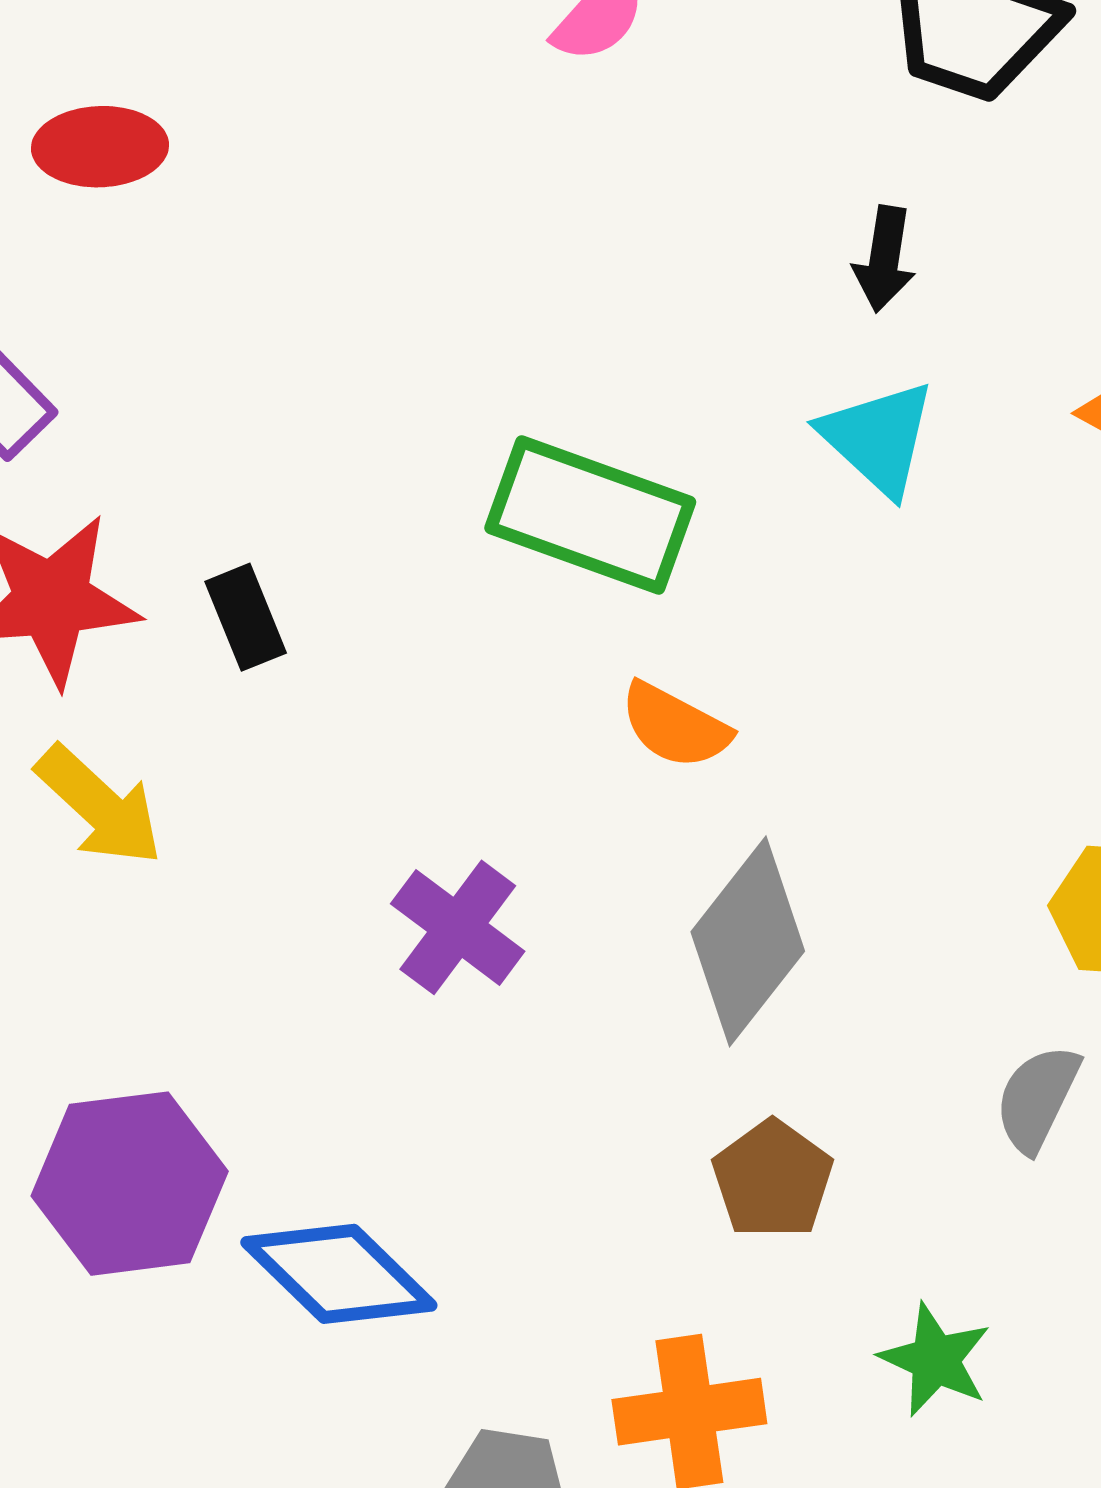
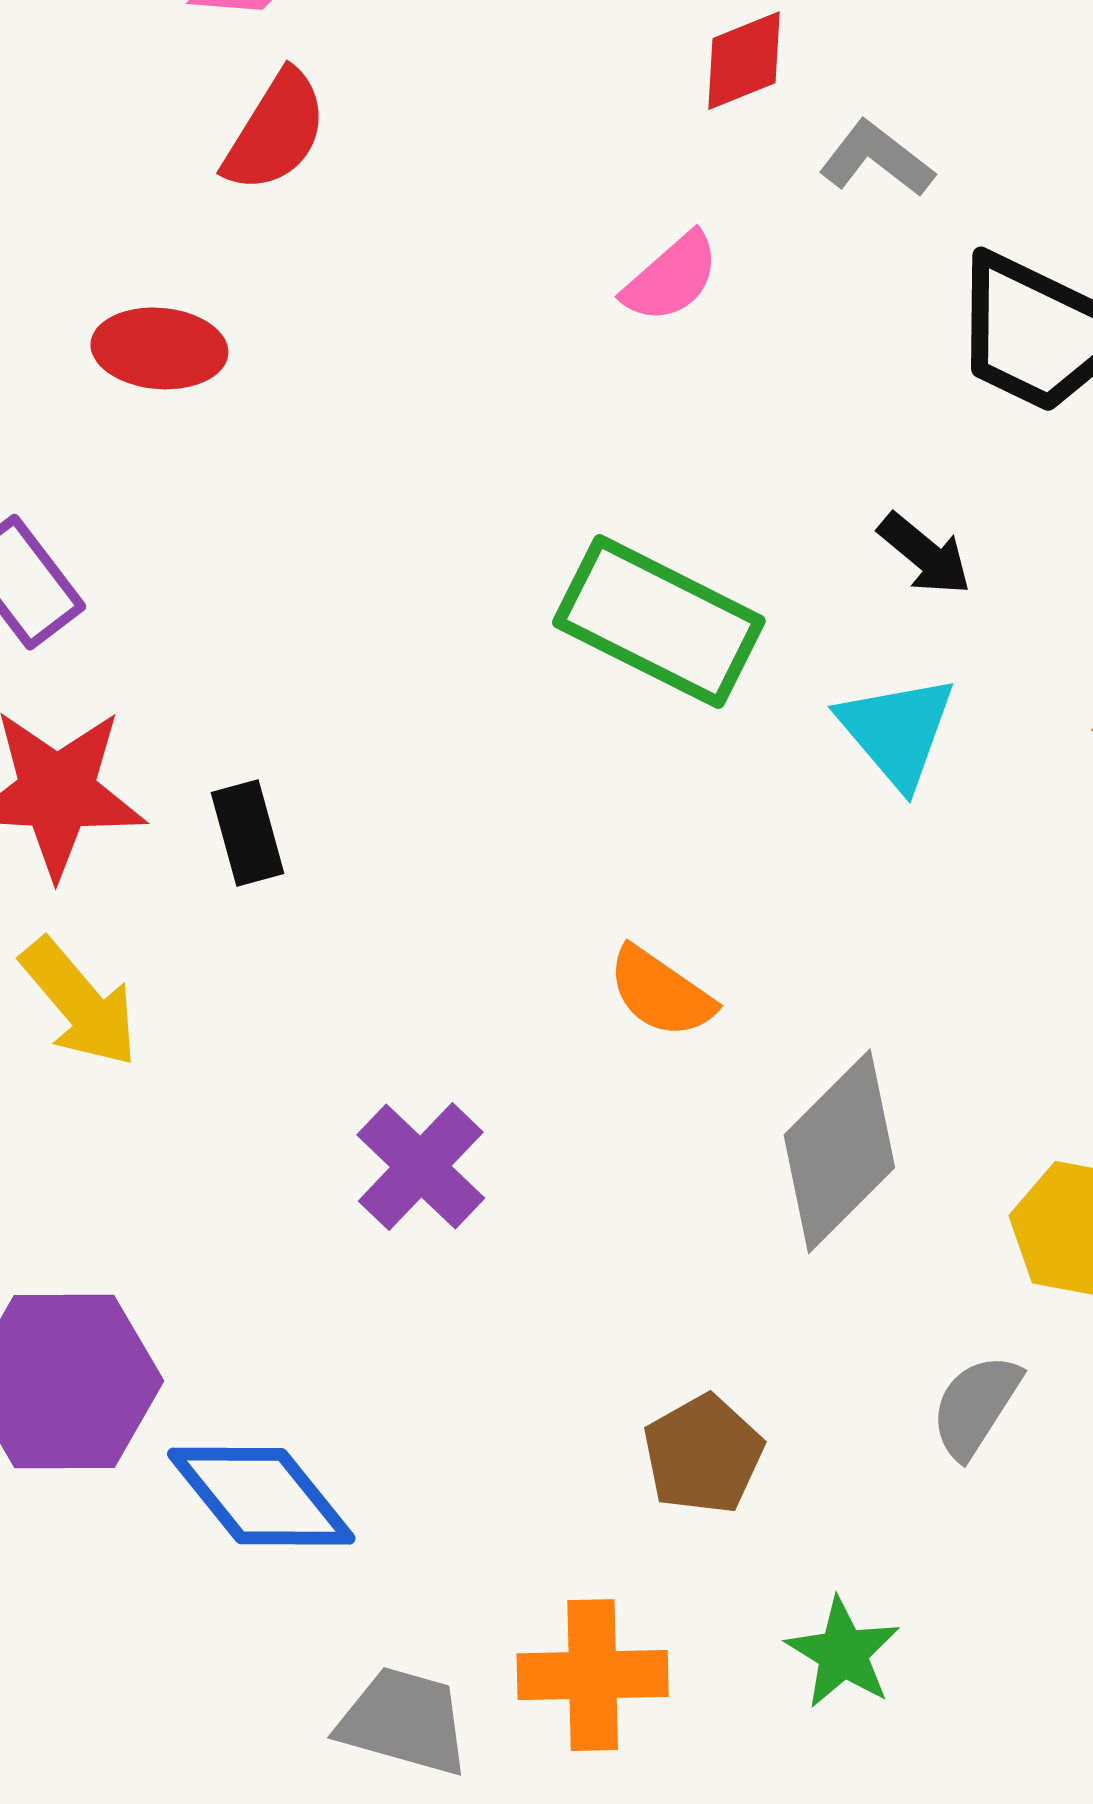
black arrow: (884, 259) -> (925, 554), turned -66
green rectangle: (590, 515) -> (659, 622), moved
gray diamond: (748, 941) -> (839, 1151), moved

